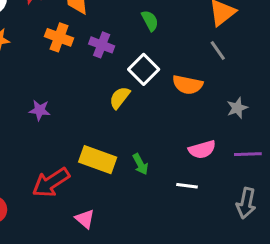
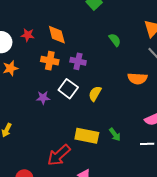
green semicircle: (150, 21) -> (115, 40), moved
white square: (144, 69) -> (68, 89), moved
purple star: (40, 110) -> (43, 98), moved

